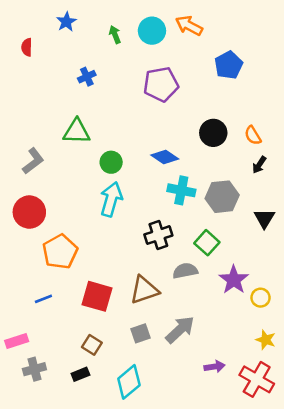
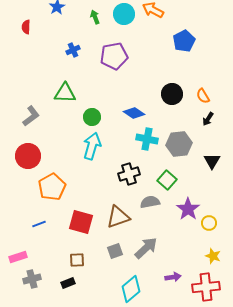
purple pentagon: (161, 84) -> (114, 56), moved
brown square: (92, 345) -> (77, 260), turned -35
red cross: (257, 379) -> (206, 287), turned -36
cyan diamond: (129, 382) -> (131, 289), moved

